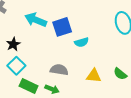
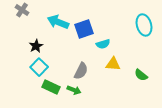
gray semicircle: (59, 70) -> (81, 71), turned 108
yellow triangle: (94, 76) -> (113, 64), moved

